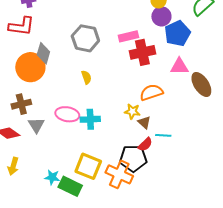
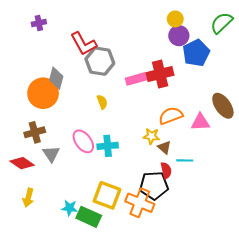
red L-shape: (21, 26) -> (84, 44), moved, turned 56
pink rectangle: (128, 36) -> (136, 79), moved
pink triangle: (179, 66) -> (200, 122), moved
pink ellipse: (67, 114) -> (83, 141), turned 45
red semicircle: (145, 144) -> (166, 170), turned -56

